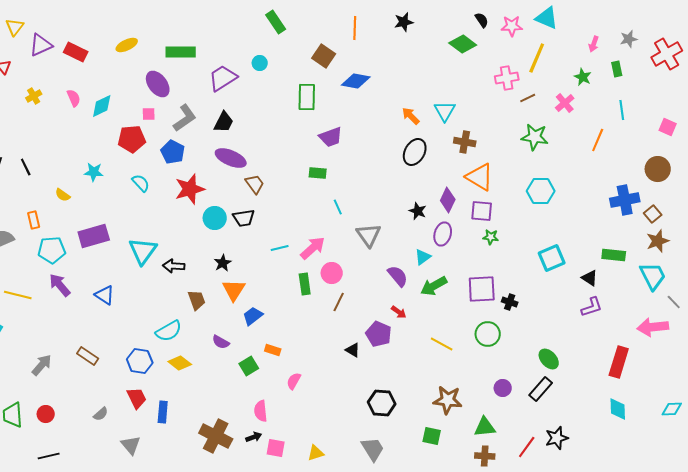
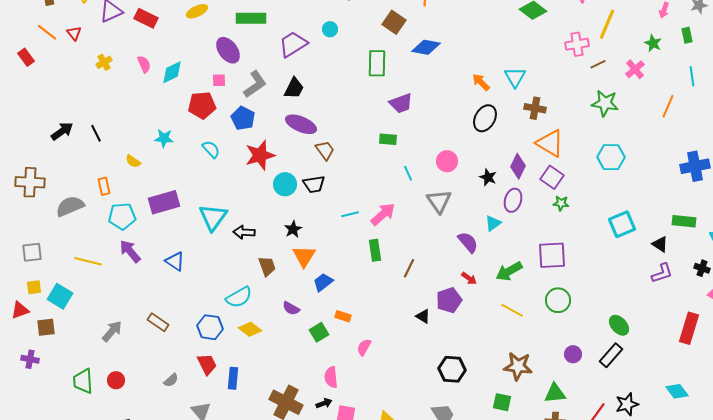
purple square: (482, 211) -> (552, 177), turned 30
pink circle: (332, 273) -> (447, 161), moved
green arrow: (434, 286) -> (509, 271), moved
black cross: (510, 302) -> (702, 268), moved
purple pentagon: (379, 334) -> (449, 300), turned 30
cyan diamond: (618, 409) -> (677, 391), moved, turned -35

